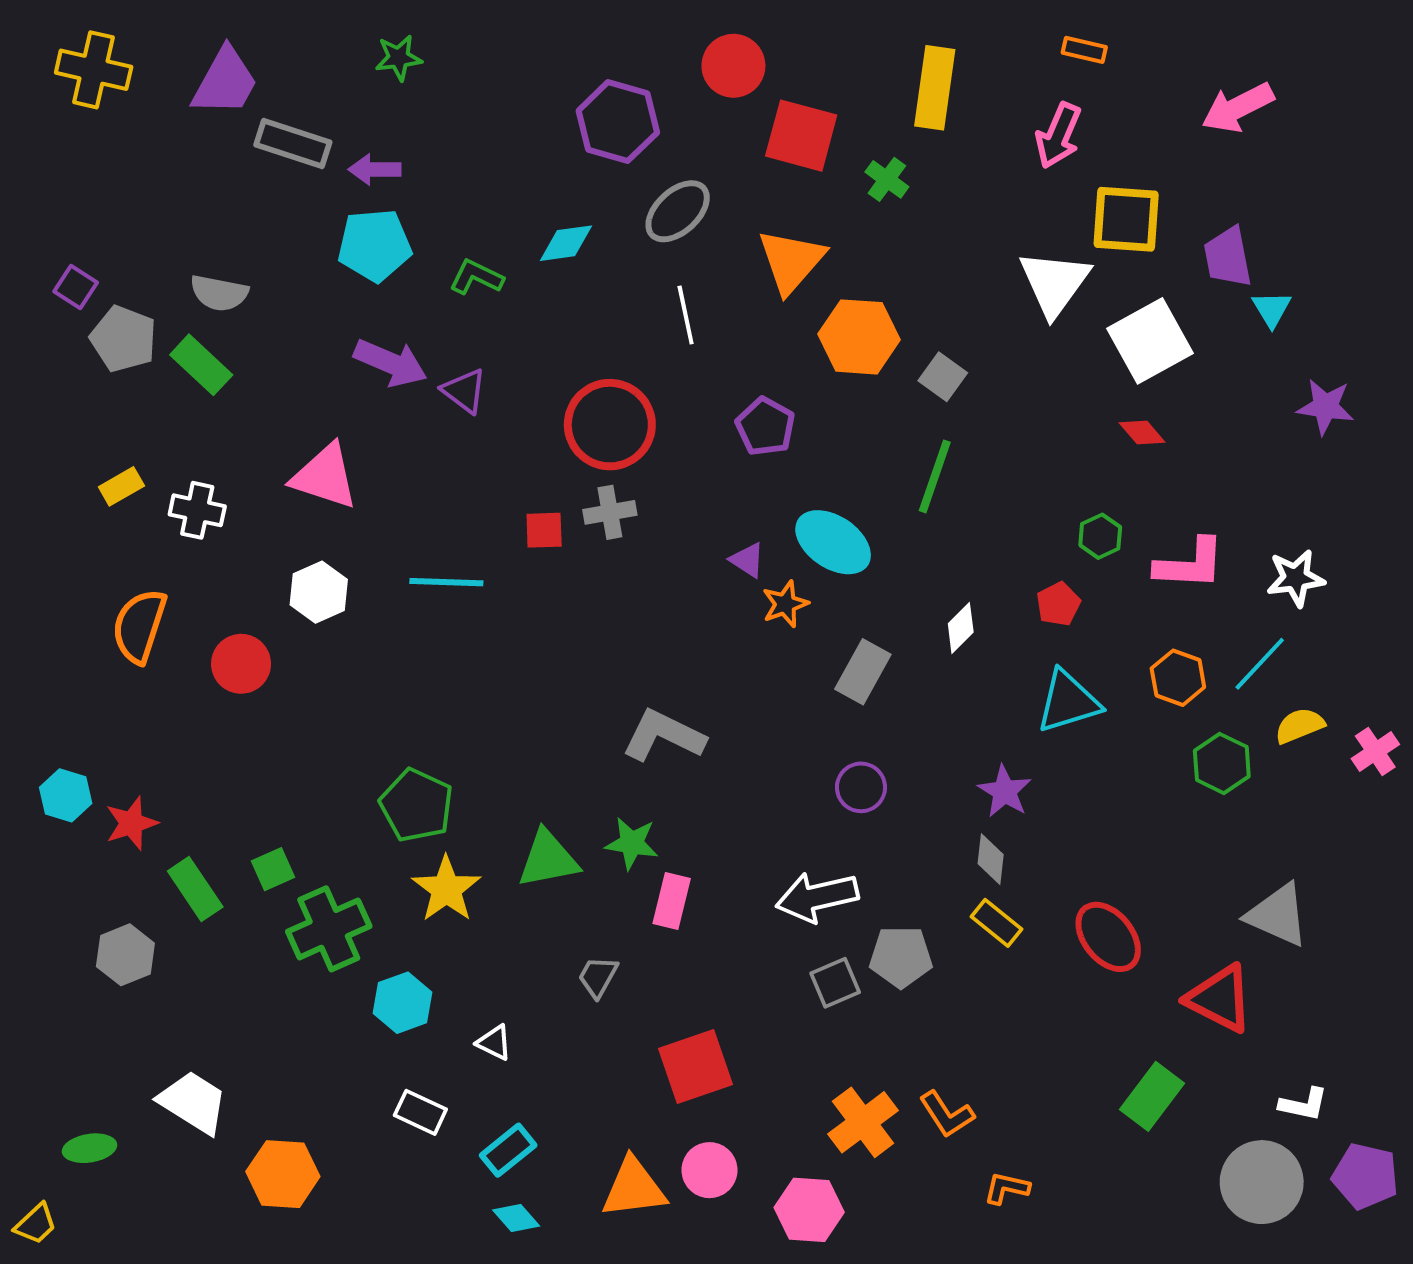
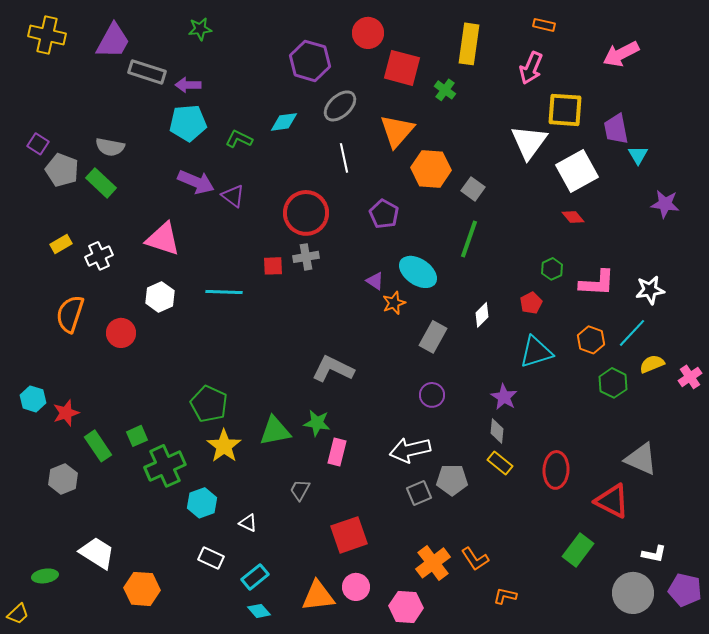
white cross: (197, 510) -> (99, 256), turned -36
red ellipse: (1108, 937) -> (556, 470), turned 42

